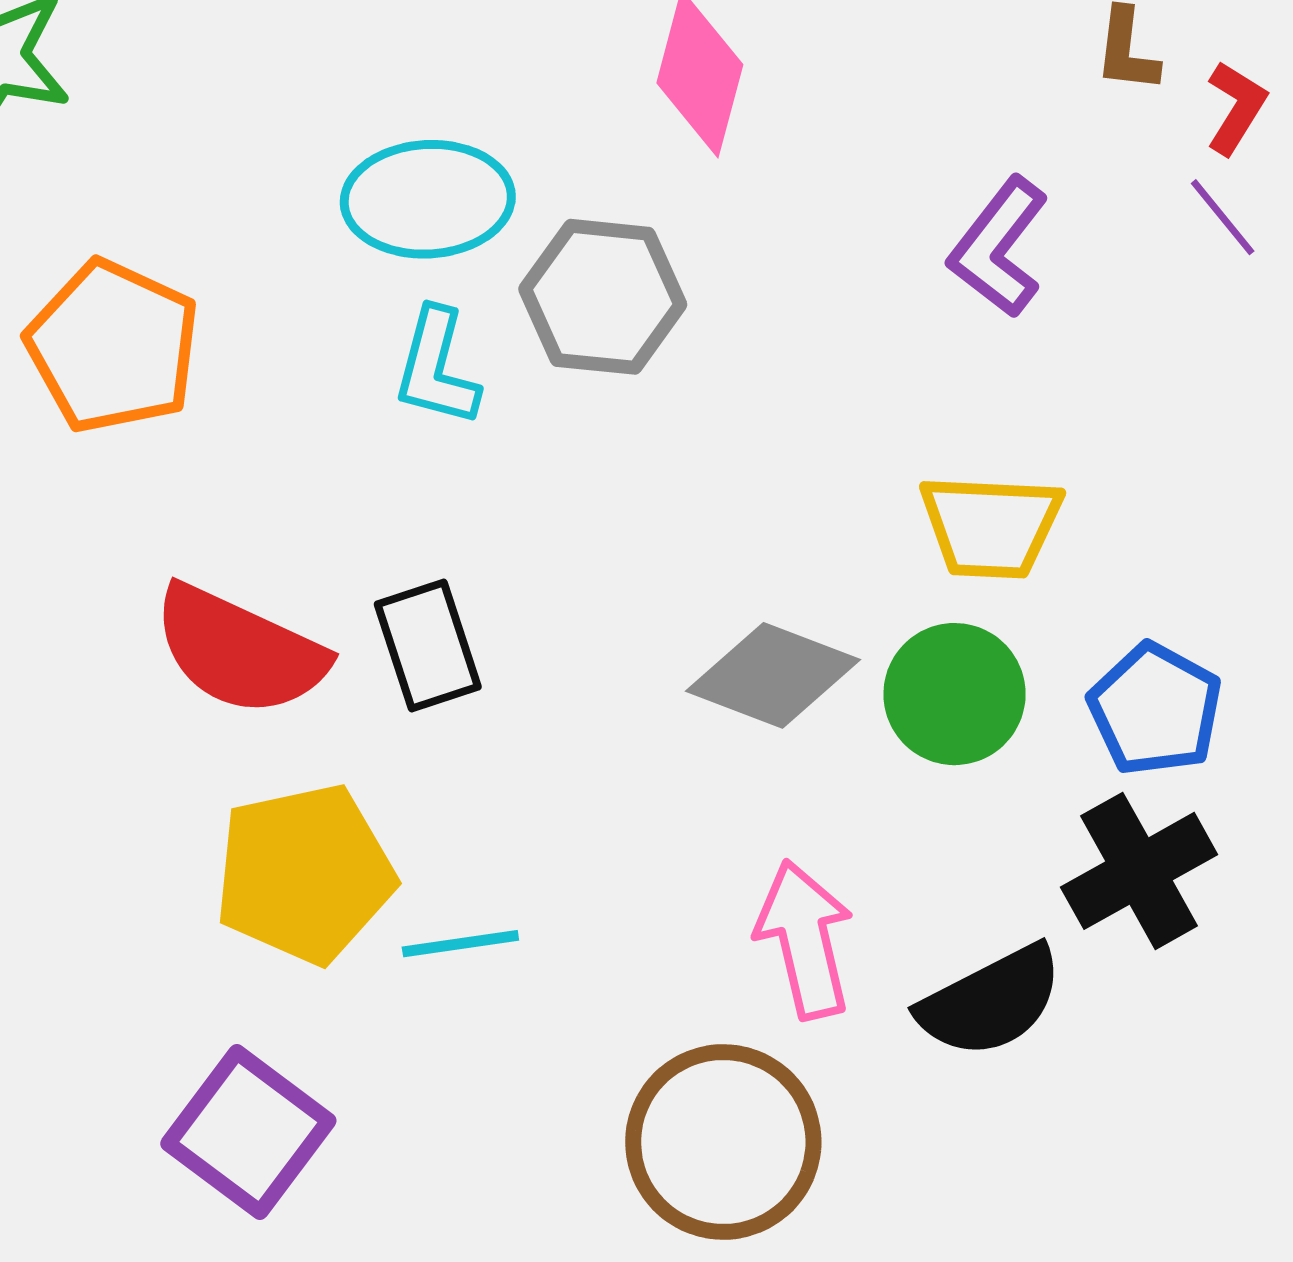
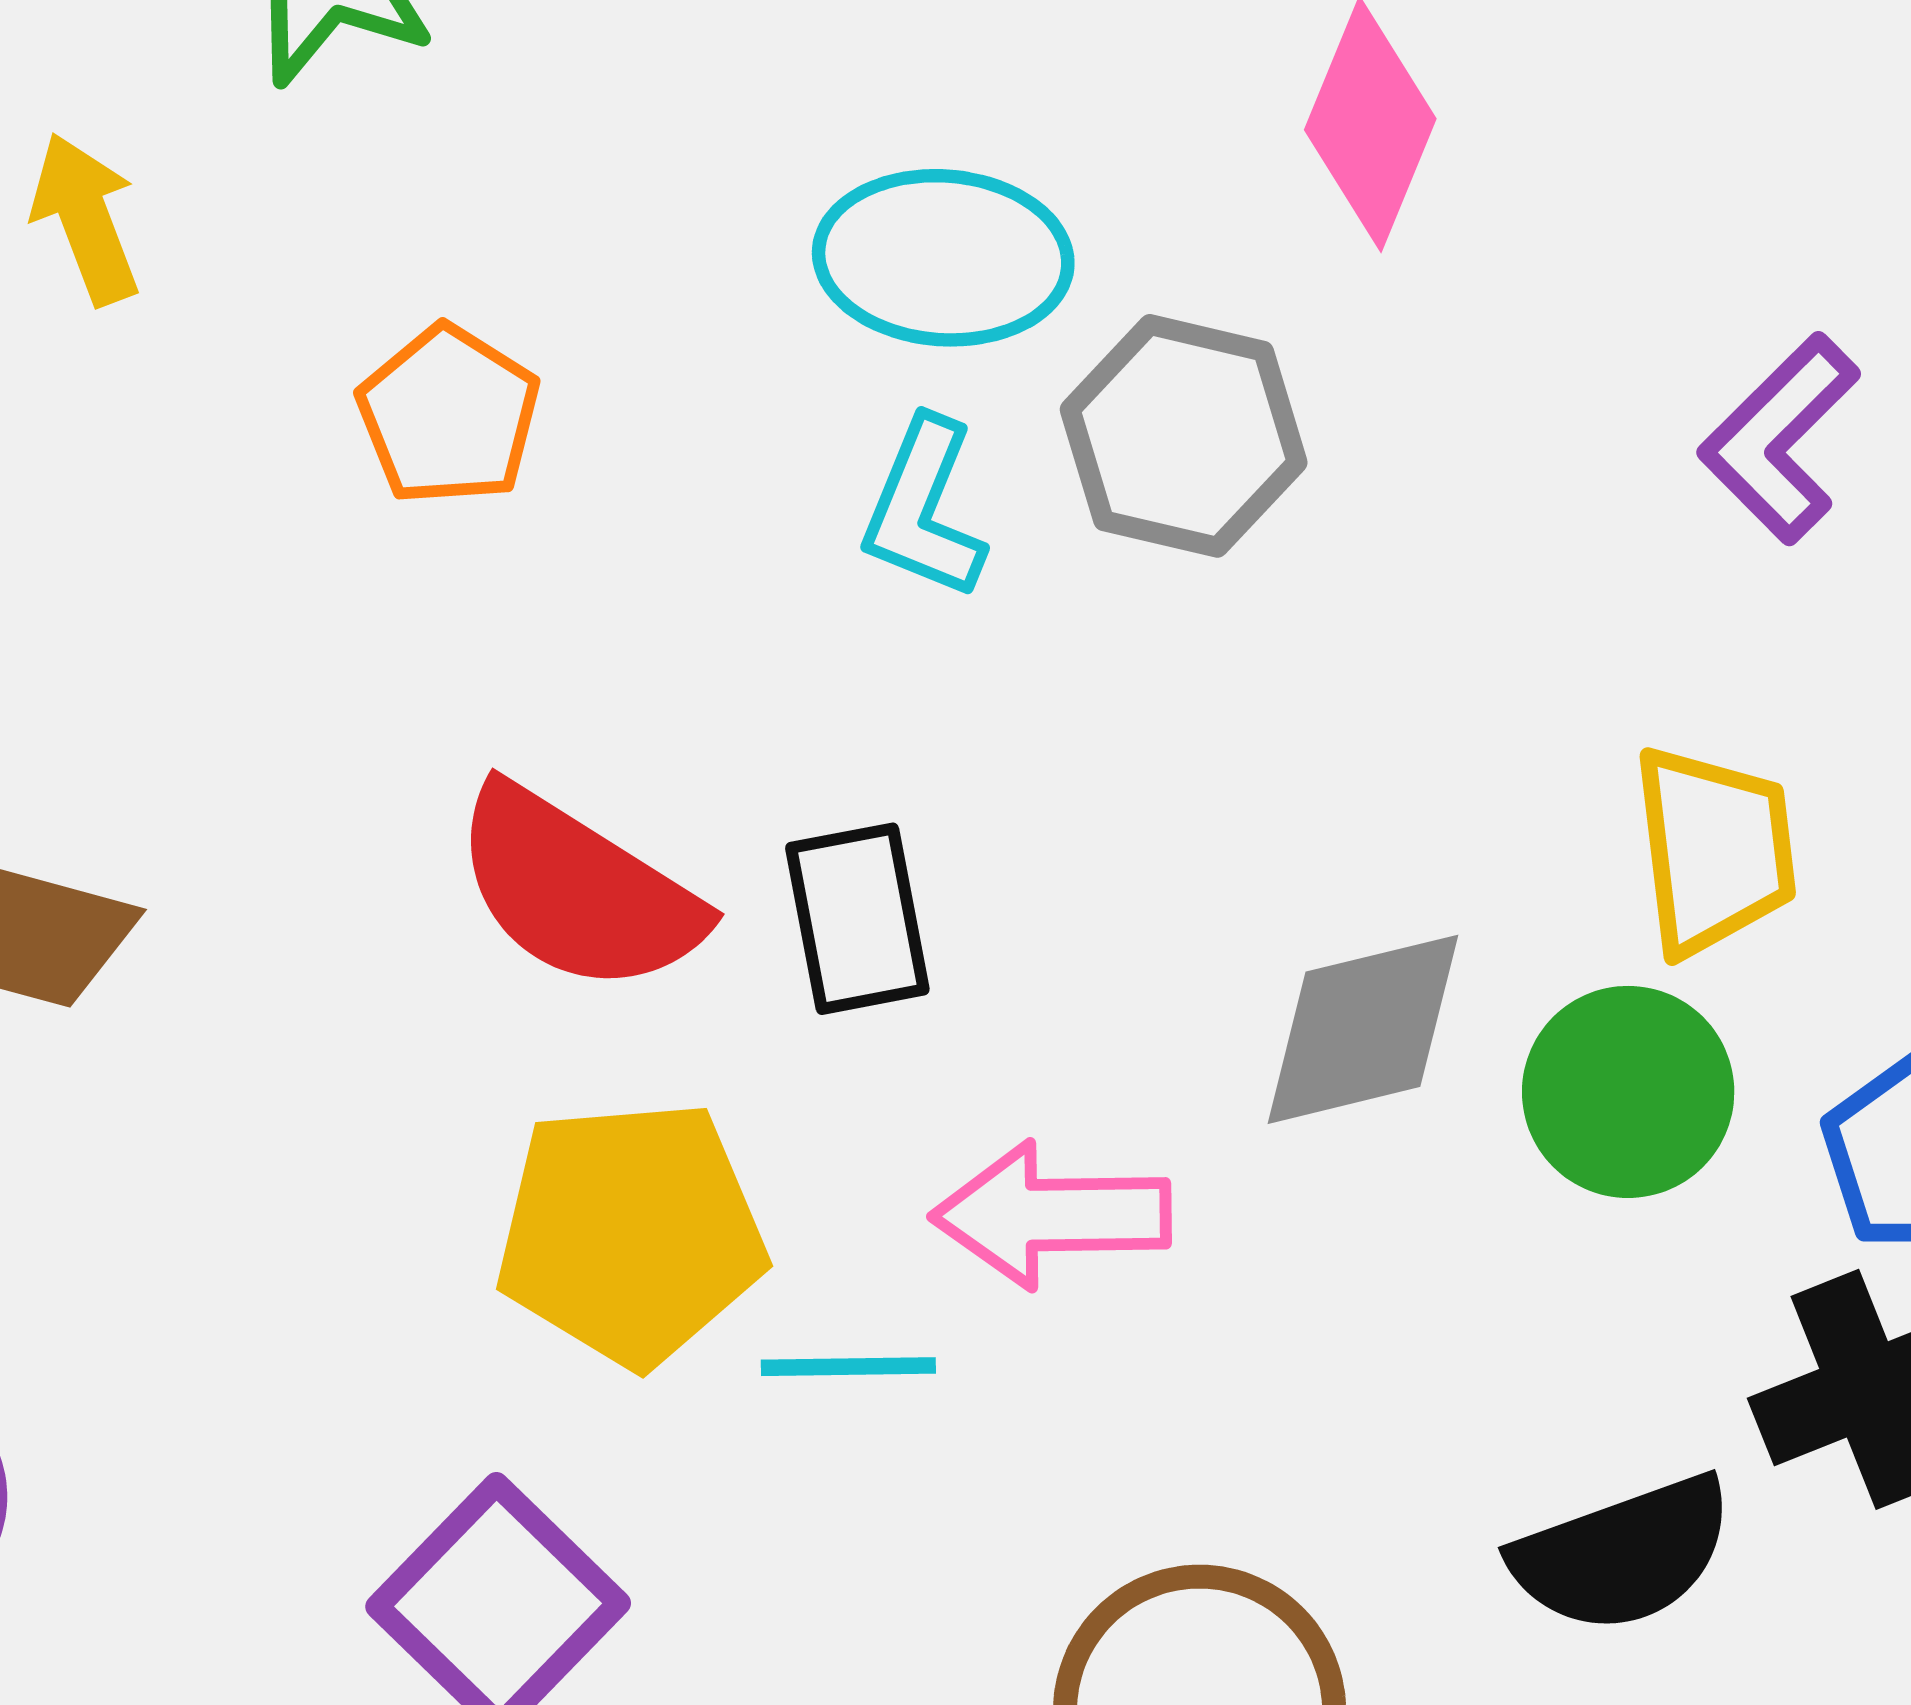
orange pentagon: (113, 346) -> (449, 415), size x0.7
yellow trapezoid: (991, 526) -> (1714, 850), turned -107
gray diamond: (773, 675) -> (1363, 1029), turned -42
pink arrow: (805, 939) -> (1051, 1215), moved, turned -85

